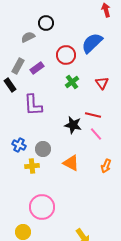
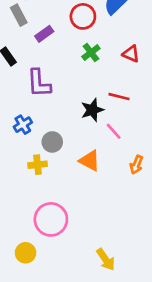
gray rectangle: (18, 66) -> (19, 15), moved, turned -56
red triangle: (102, 83) -> (131, 54), turned -32
black star: (73, 125) -> (92, 110), turned -30
pink line: (96, 134) -> (114, 131), moved
blue cross: (19, 145) -> (23, 125), moved, turned 32

